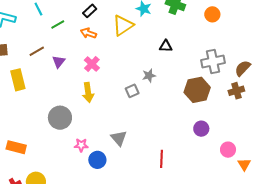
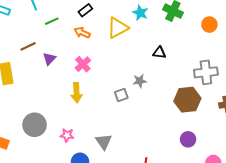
gray circle: (60, 118) -> (35, 125), moved
pink star: (81, 145) -> (67, 135), moved

